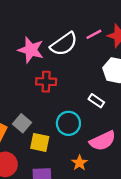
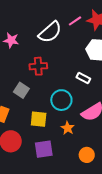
pink star: (31, 50) -> (11, 40), moved, size x0.7
gray square: (22, 123) -> (21, 90), moved
orange star: (79, 163) -> (68, 128), moved

